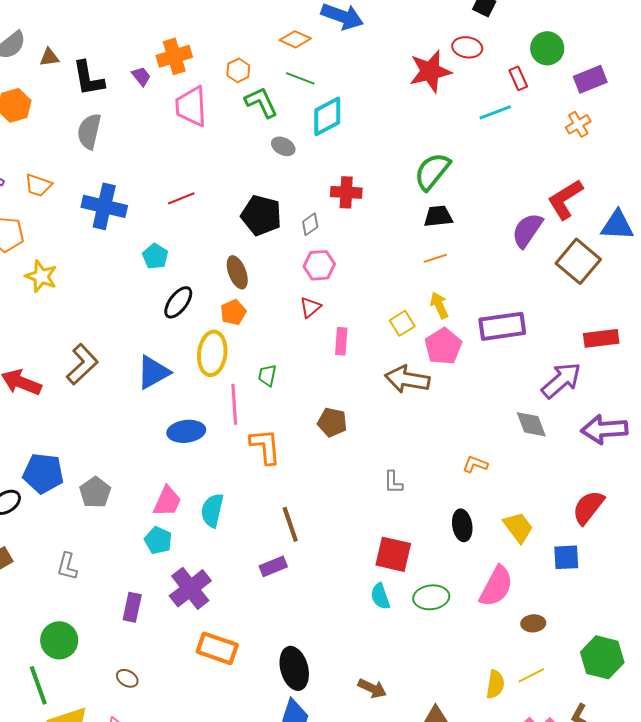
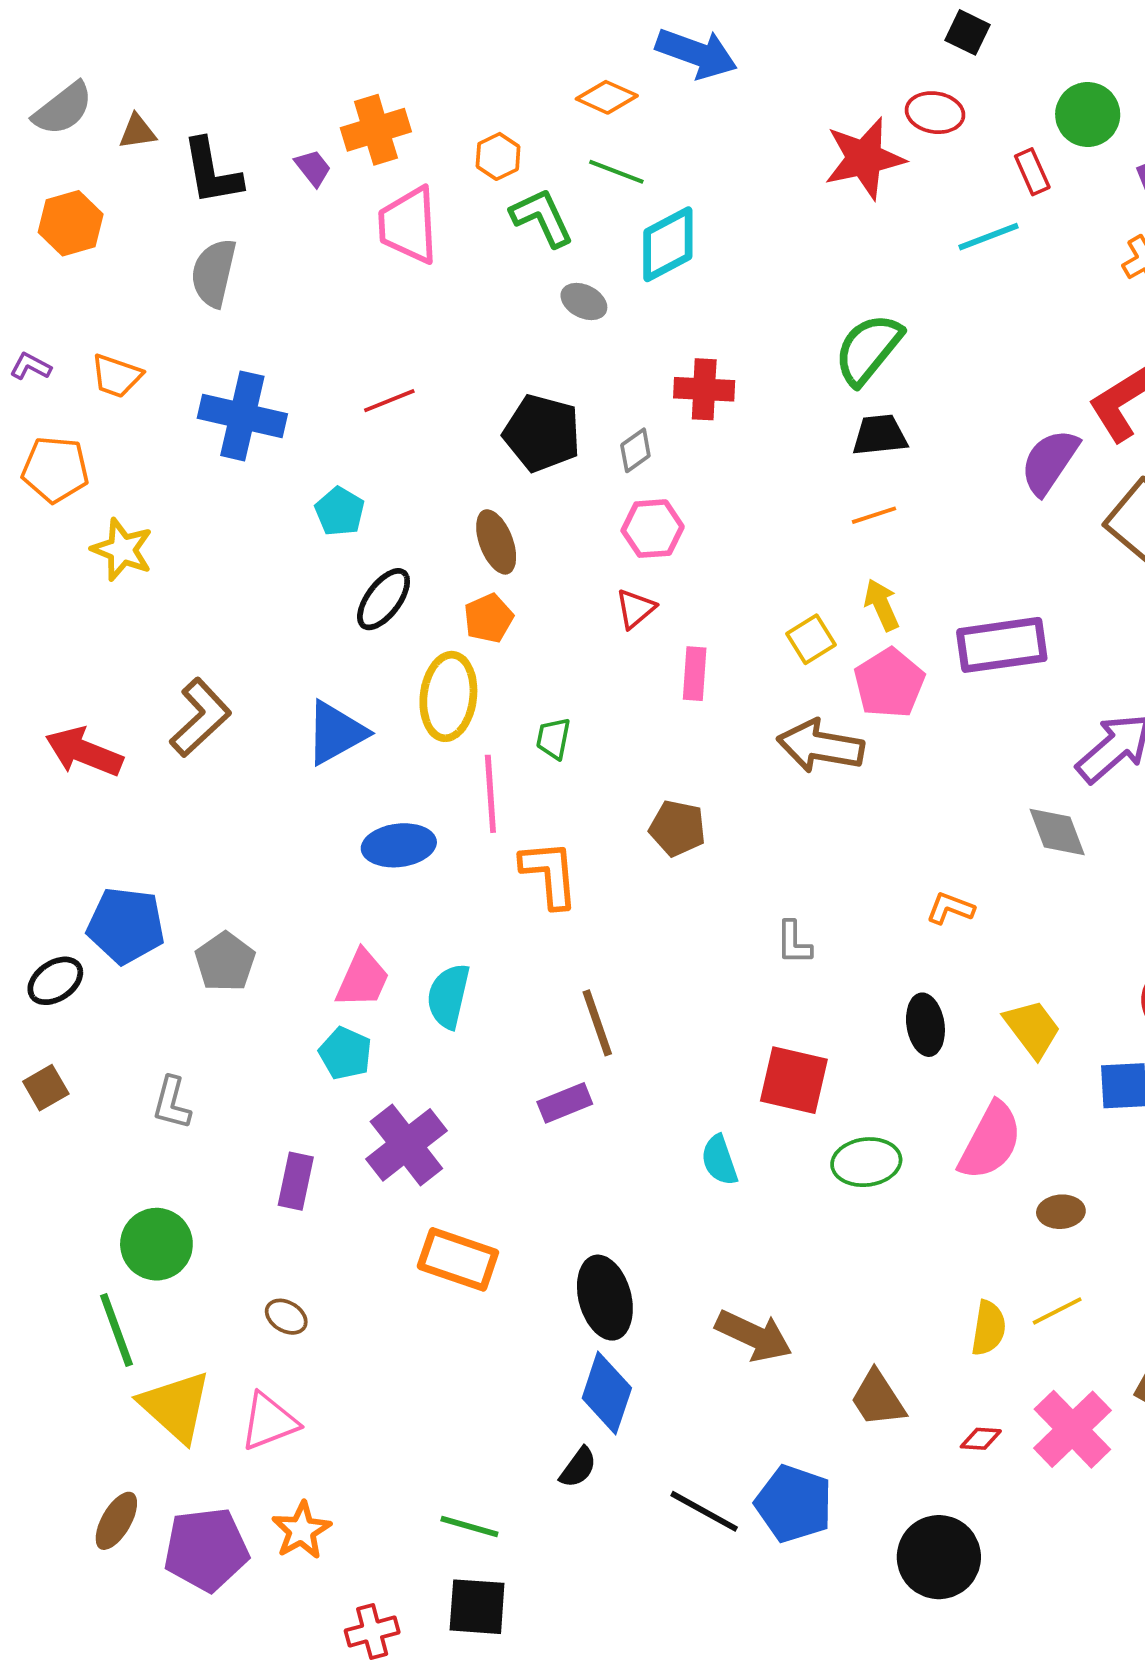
cyan semicircle: (380, 596) -> (719, 1160), moved
brown arrow: (372, 688) -> (754, 1336), size x1.4

